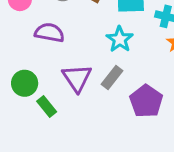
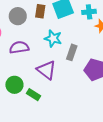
cyan star: (120, 39) -> (53, 38), moved
gray rectangle: (112, 78) -> (72, 52), moved

